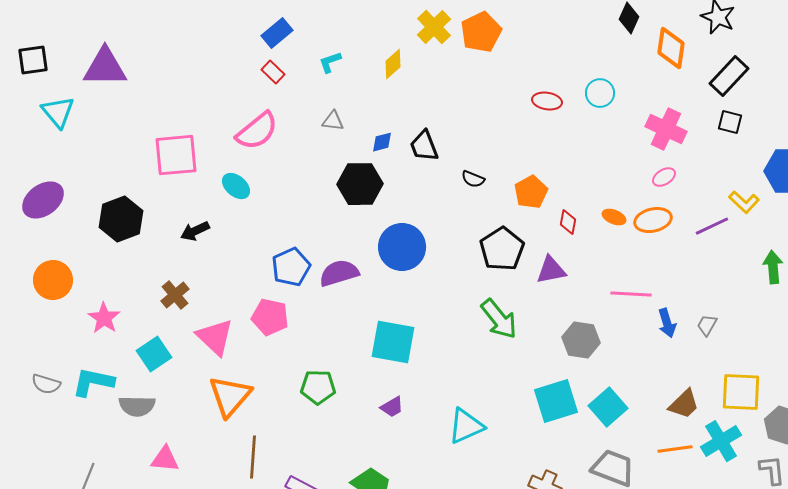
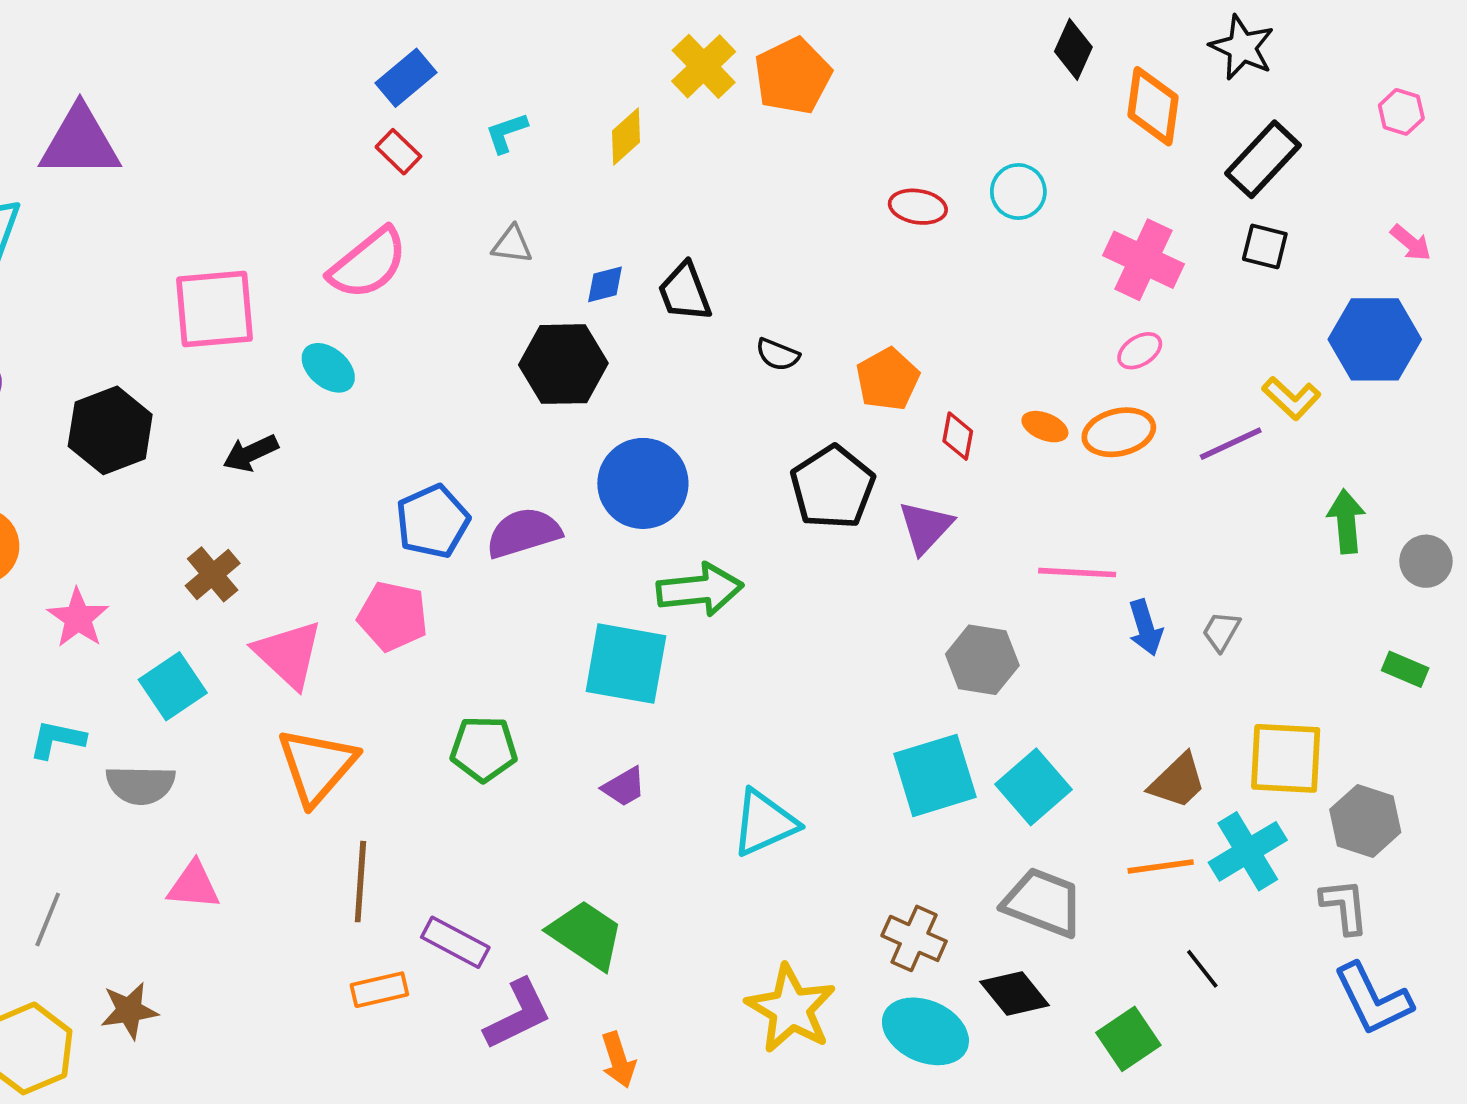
purple triangle: (551, 270) -> (925, 527), turned -36
green arrow: (499, 319) -> (700, 590), moved, turned -57
cyan L-shape: (93, 382) -> (57, 739), size x0.7

